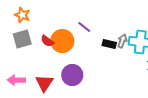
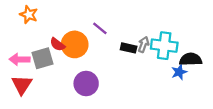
gray square: (22, 39) -> (42, 58), moved
pink arrow: (16, 80) -> (20, 59), moved
red triangle: (44, 83) -> (22, 85), moved

